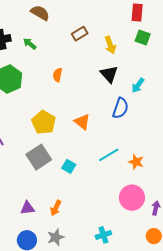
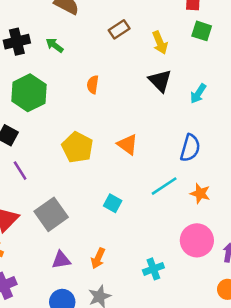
blue semicircle: (120, 108) -> (190, 148), moved
gray square: (39, 157) -> (51, 214), moved
cyan cross: (103, 235) -> (153, 269), moved

